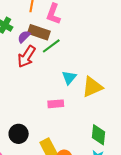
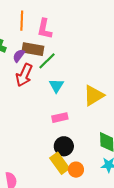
cyan triangle: (69, 77) -> (56, 86), moved
black circle: (19, 134) -> (64, 146), moved

